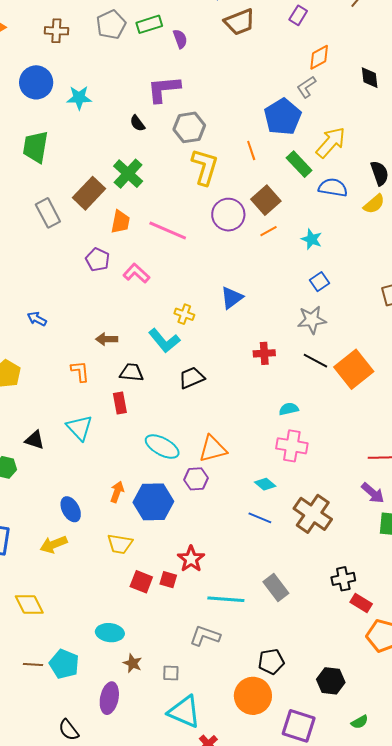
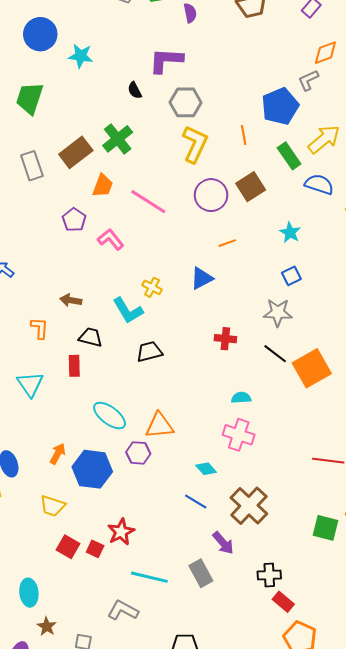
orange line: (268, 231) -> (227, 243), moved
purple arrow: (373, 493) -> (223, 543), moved
cyan ellipse: (110, 633) -> (29, 593), turned 68

